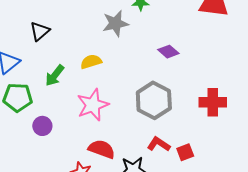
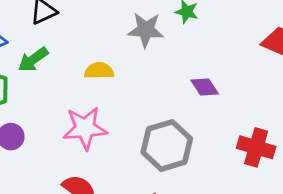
green arrow: (55, 75) -> (33, 60), moved
red cross: (213, 102) -> (256, 147), moved

